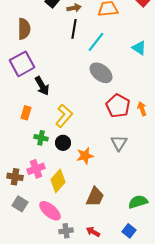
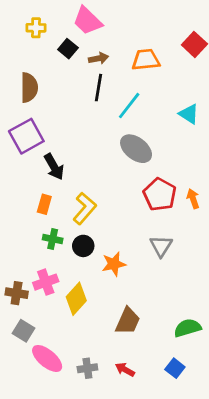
orange rectangle: (26, 113) -> (44, 204), moved
pink ellipse: (50, 211) -> (47, 358), moved

